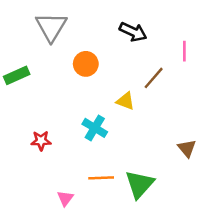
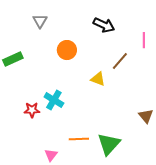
gray triangle: (51, 27) -> (40, 21), size x0.6
cyan cross: (95, 128) -> (54, 100), moved

